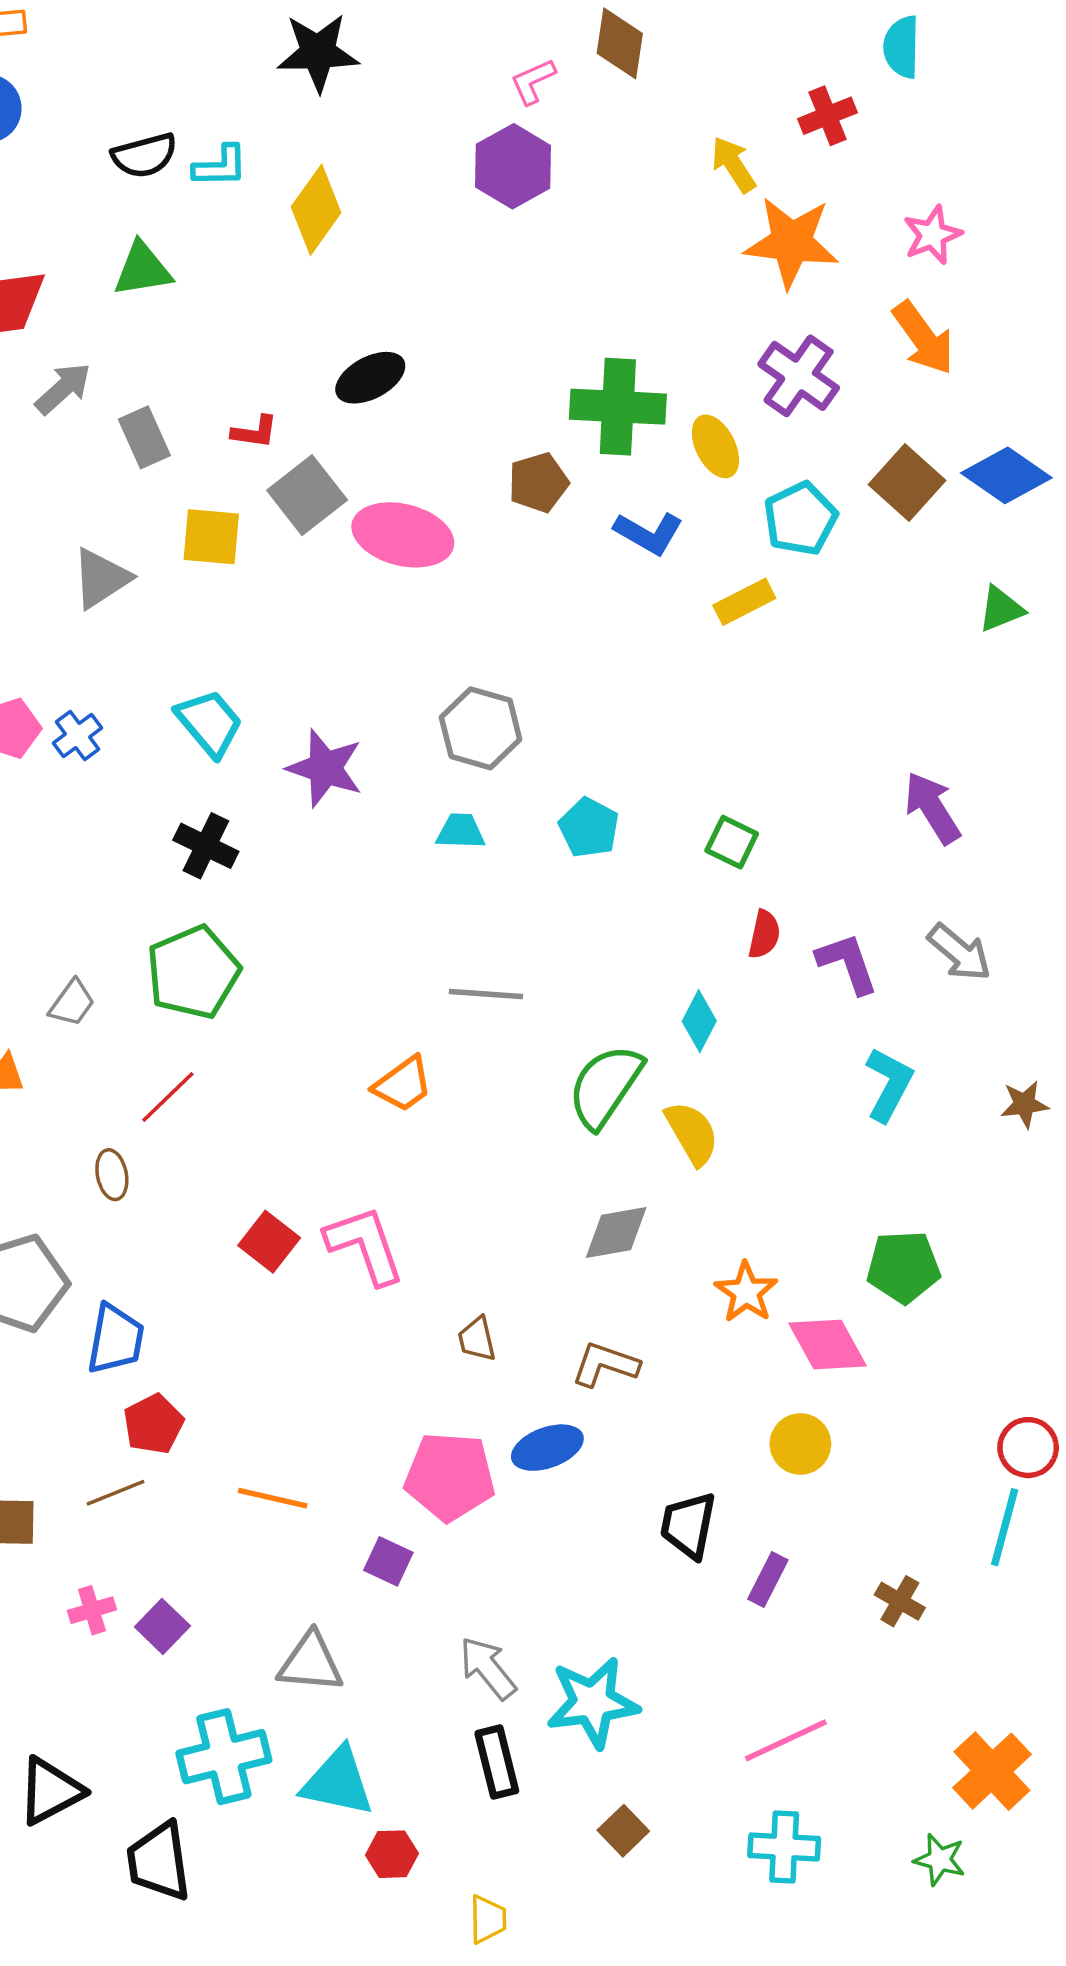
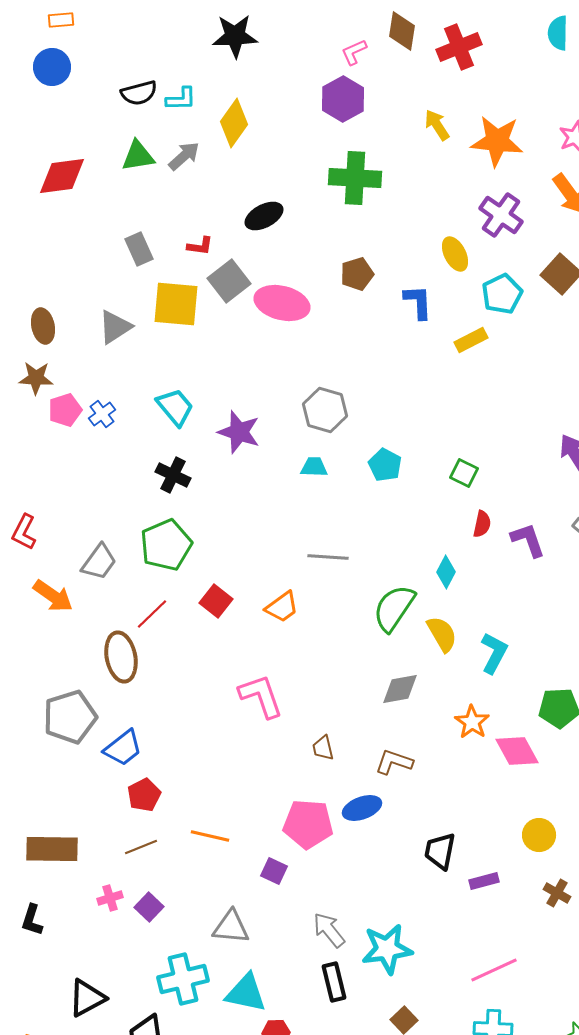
red cross: (828, 116) -> (459, 47), moved, size x1.4
yellow arrow: (734, 164) -> (437, 125), moved
gray arrow: (63, 389) -> (184, 156), moved
green cross: (618, 407) -> (355, 178), moved
blue L-shape: (649, 533) -> (418, 302), turned -123
yellow square: (211, 537) -> (176, 304), size x1.4
gray trapezoid: (72, 1003) -> (99, 562), size x1.4
cyan L-shape: (889, 1084) -> (494, 653), moved
brown ellipse: (112, 1175) -> (121, 657), size x1.8
red square: (269, 1242) -> (216, 601), moved
blue trapezoid: (115, 1339) -> (123, 748), turned 42
yellow circle: (800, 1444) -> (539, 835), moved
brown line: (115, 1493) -> (141, 847), moved
purple rectangle: (768, 1580) -> (484, 881), turned 48

